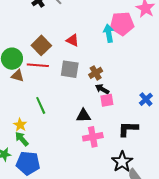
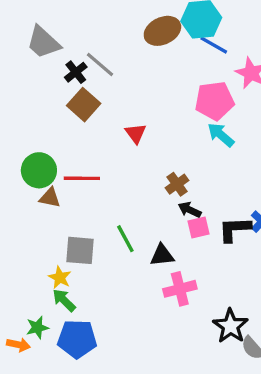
cyan arrow: (109, 33) -> (221, 135), moved, turned -36
red triangle: (73, 40) -> (136, 133), turned 32
brown square: (41, 45) -> (84, 105), moved
gray square: (70, 69) -> (80, 250), moved
green line: (41, 105) -> (125, 239), moved
black L-shape: (128, 129) -> (235, 229), moved

